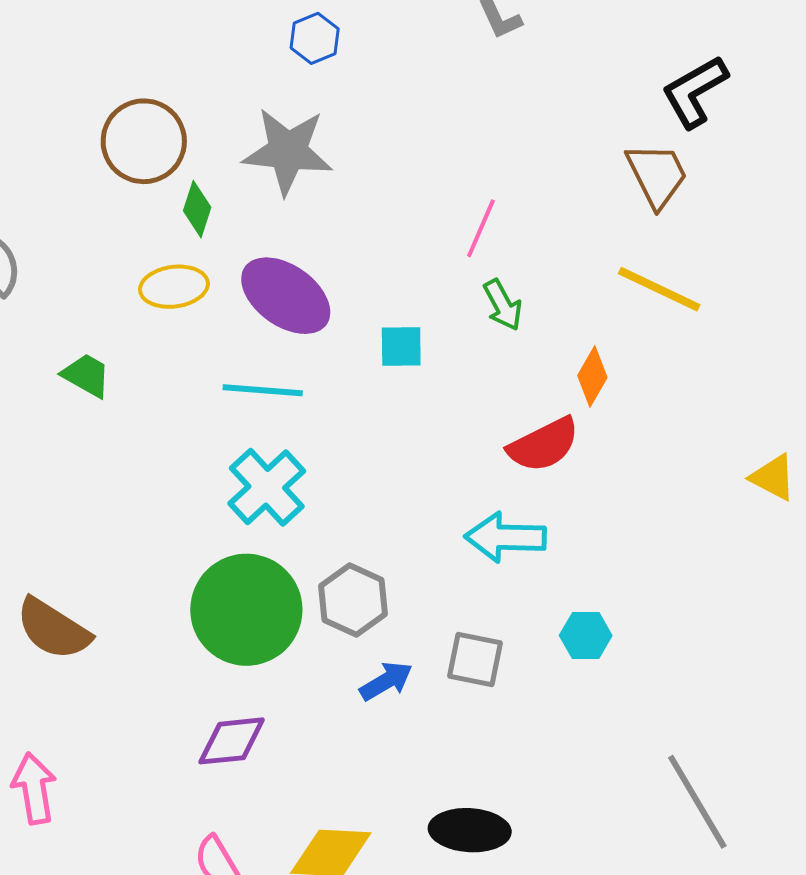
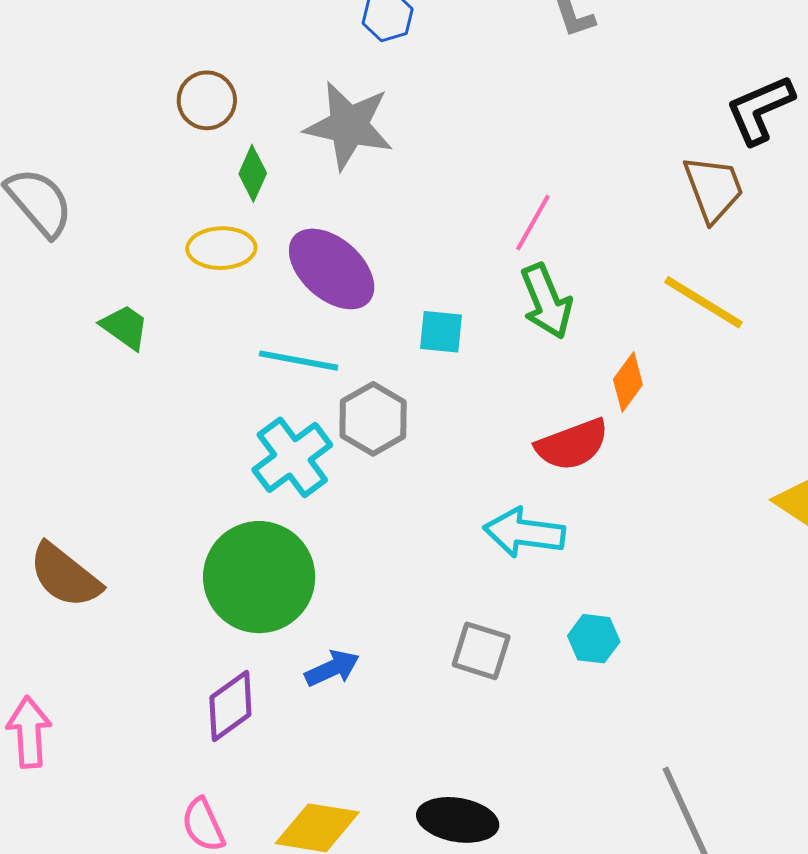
brown circle: (144, 141) -> (207, 100), size x0.7
green arrow: (503, 305) -> (546, 301), size x1.4
gray hexagon: (353, 600) -> (373, 419), moved
blue arrow: (386, 681) -> (332, 668), moved
purple diamond: (232, 741) -> (230, 706), turned -36

